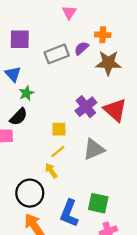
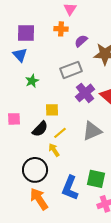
orange cross: (103, 35) -> (61, 29), moved
gray rectangle: (57, 54) -> (71, 70), moved
blue triangle: (13, 74) -> (20, 55), moved
black semicircle: (19, 117) -> (40, 129), moved
yellow square: (59, 129) -> (52, 110), moved

